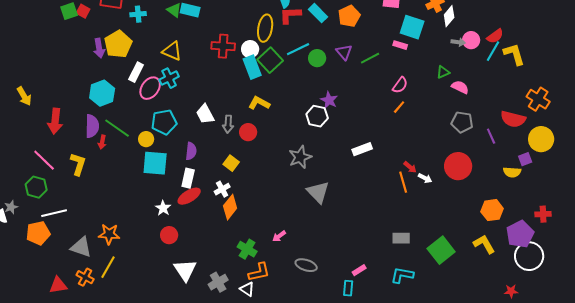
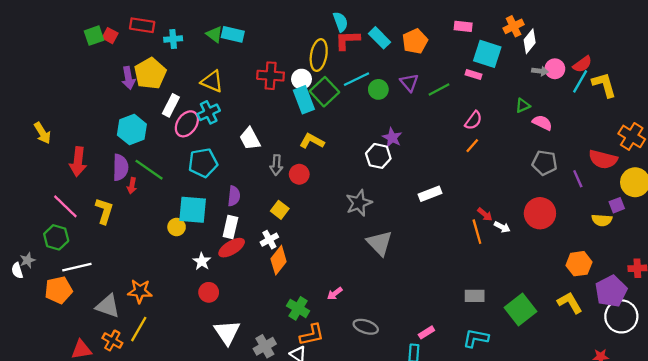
white trapezoid: (205, 114) -> (250, 139), moved
yellow circle: (146, 139) -> (177, 227), moved

